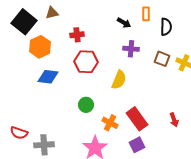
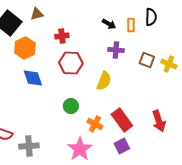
orange rectangle: (146, 14) -> (131, 25), moved
black semicircle: (166, 27) -> (151, 17), moved
blue diamond: (48, 77) -> (33, 78), turned 65
red arrow: (174, 120) -> (159, 121), size x1.5

